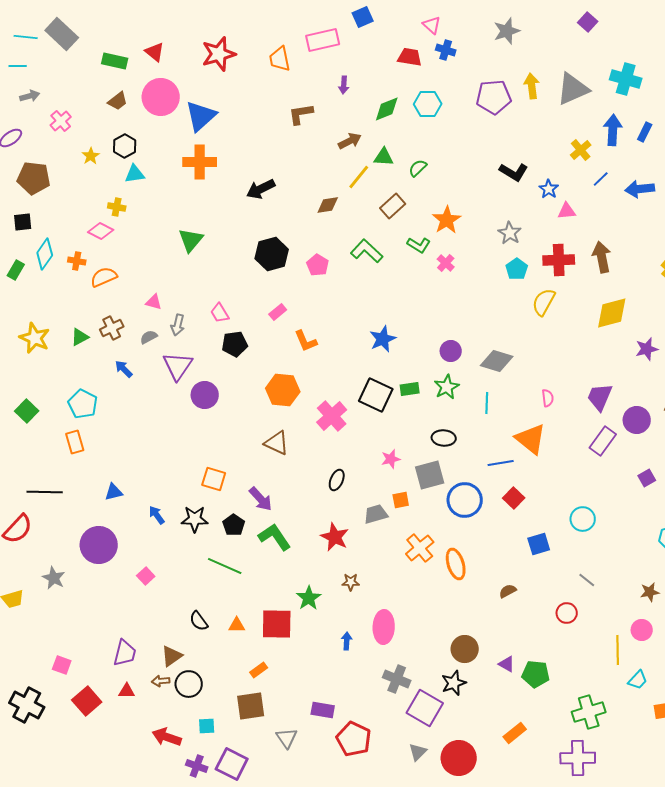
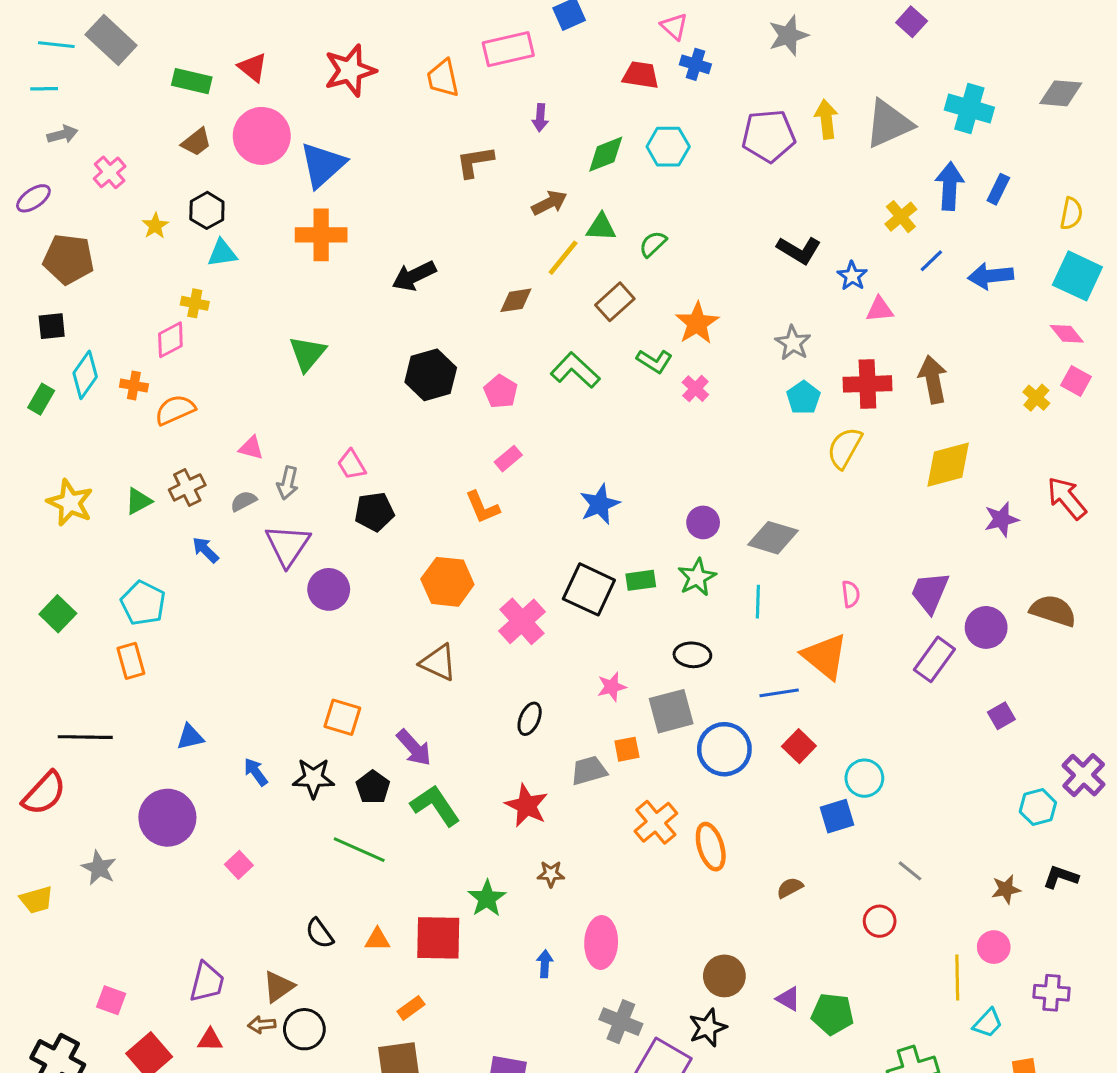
pink diamond: (101, 231) -> (170, 340), turned -55
pink rectangle: (278, 312) -> (508, 459), moved
cyan circle: (583, 519) -> (864, 778), moved

